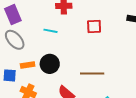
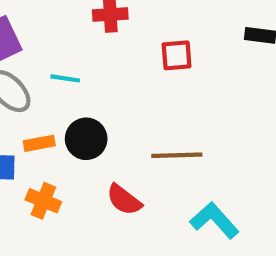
cyan line: (51, 31) -> (65, 78), moved

